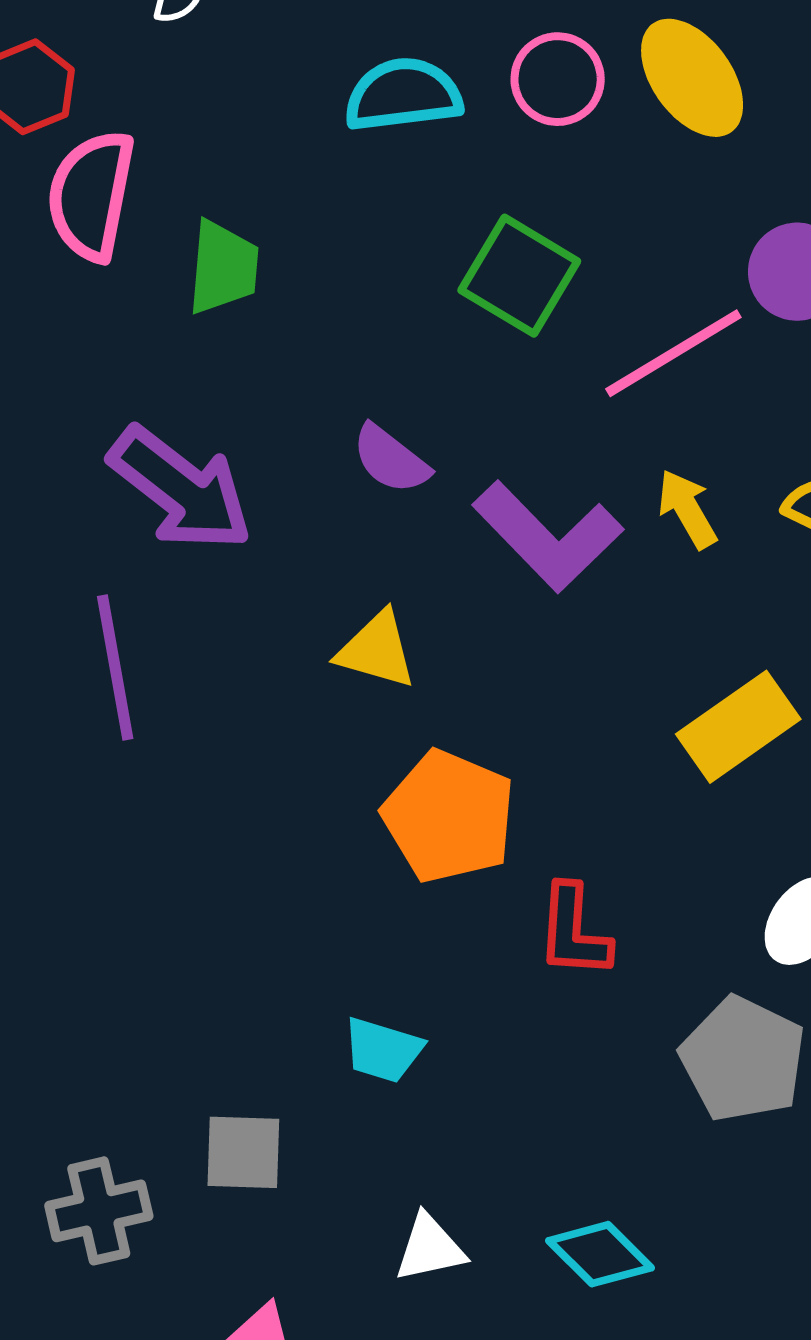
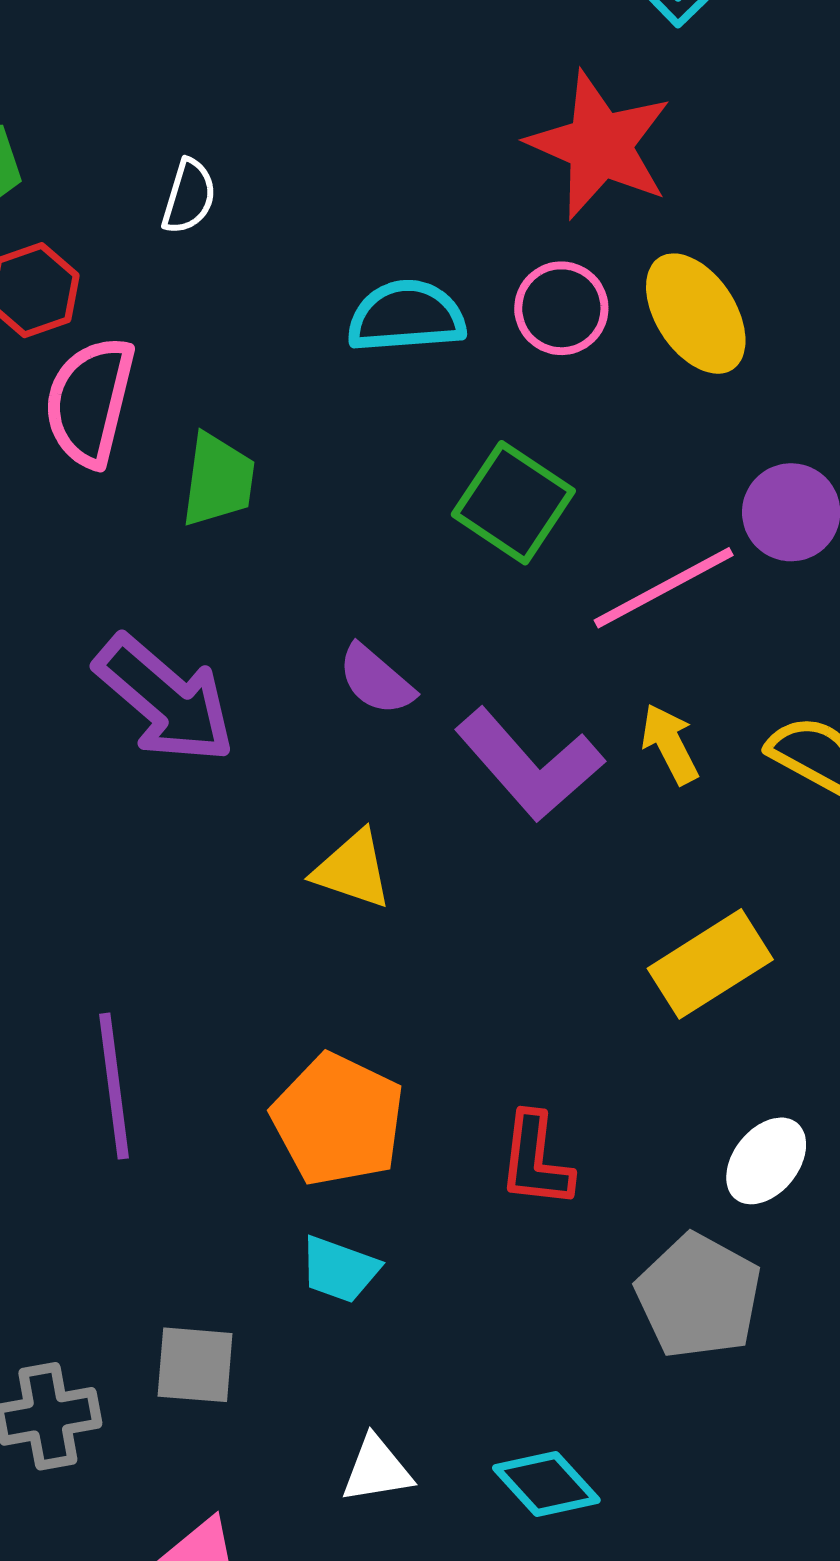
purple line: (115, 667) -> (114, 1086), moved
orange pentagon: (449, 817) -> (338, 1120), moved

